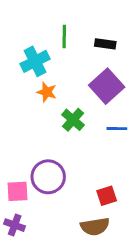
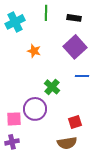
cyan cross: (35, 61) -> (15, 22), moved
green cross: (73, 120) -> (52, 87), moved
purple cross: (15, 225) -> (12, 142), turned -32

